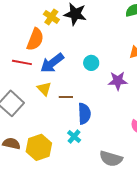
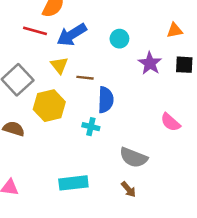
purple star: (118, 81) -> (150, 63), turned 30
cyan cross: (74, 136) -> (91, 127), turned -32
yellow hexagon: (39, 147) -> (49, 106), moved

